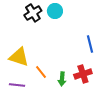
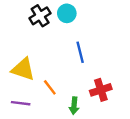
blue line: (90, 44) -> (80, 52), moved
green arrow: (62, 79) -> (74, 106), moved

